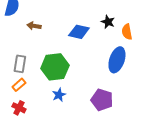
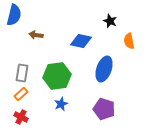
black star: (108, 22) -> (110, 21), moved
blue ellipse: (117, 60) -> (104, 69), moved

